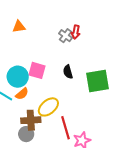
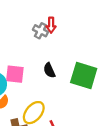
green square: (98, 81) -> (84, 76), turned 35

